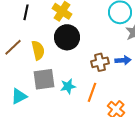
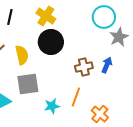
blue arrow: (123, 60) -> (107, 65), turned -63
cyan star: (68, 86) -> (52, 106), moved

